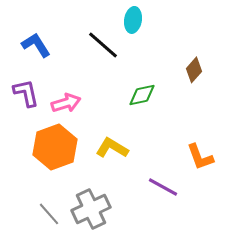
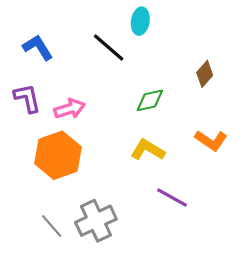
yellow L-shape: (112, 148) -> (148, 150), moved
orange L-shape: (200, 157) -> (211, 140), moved, turned -36

